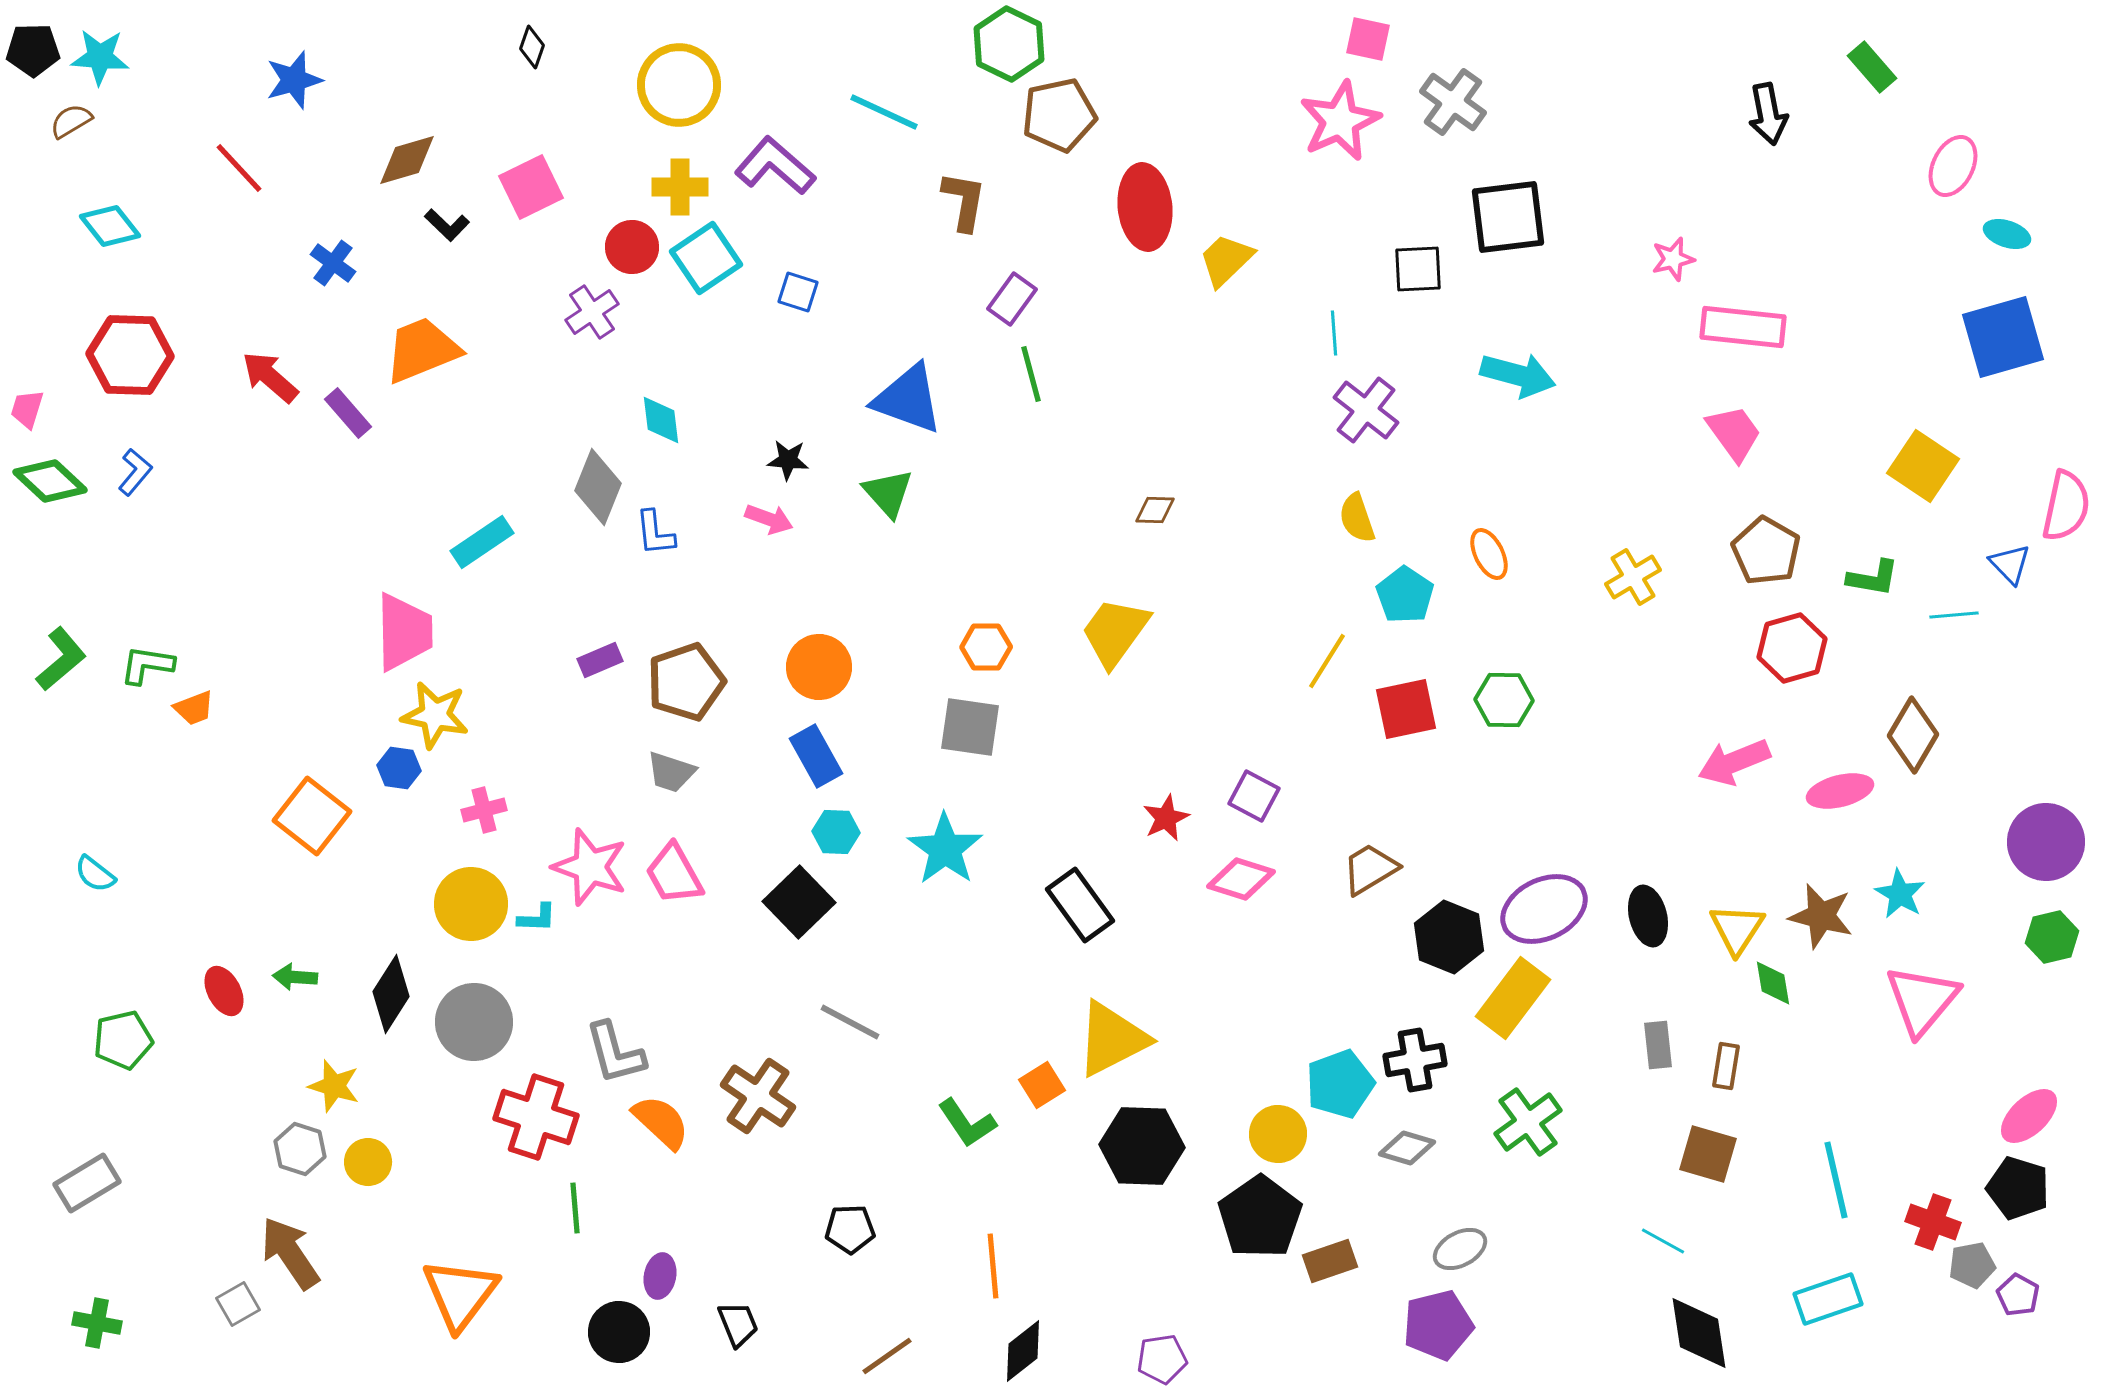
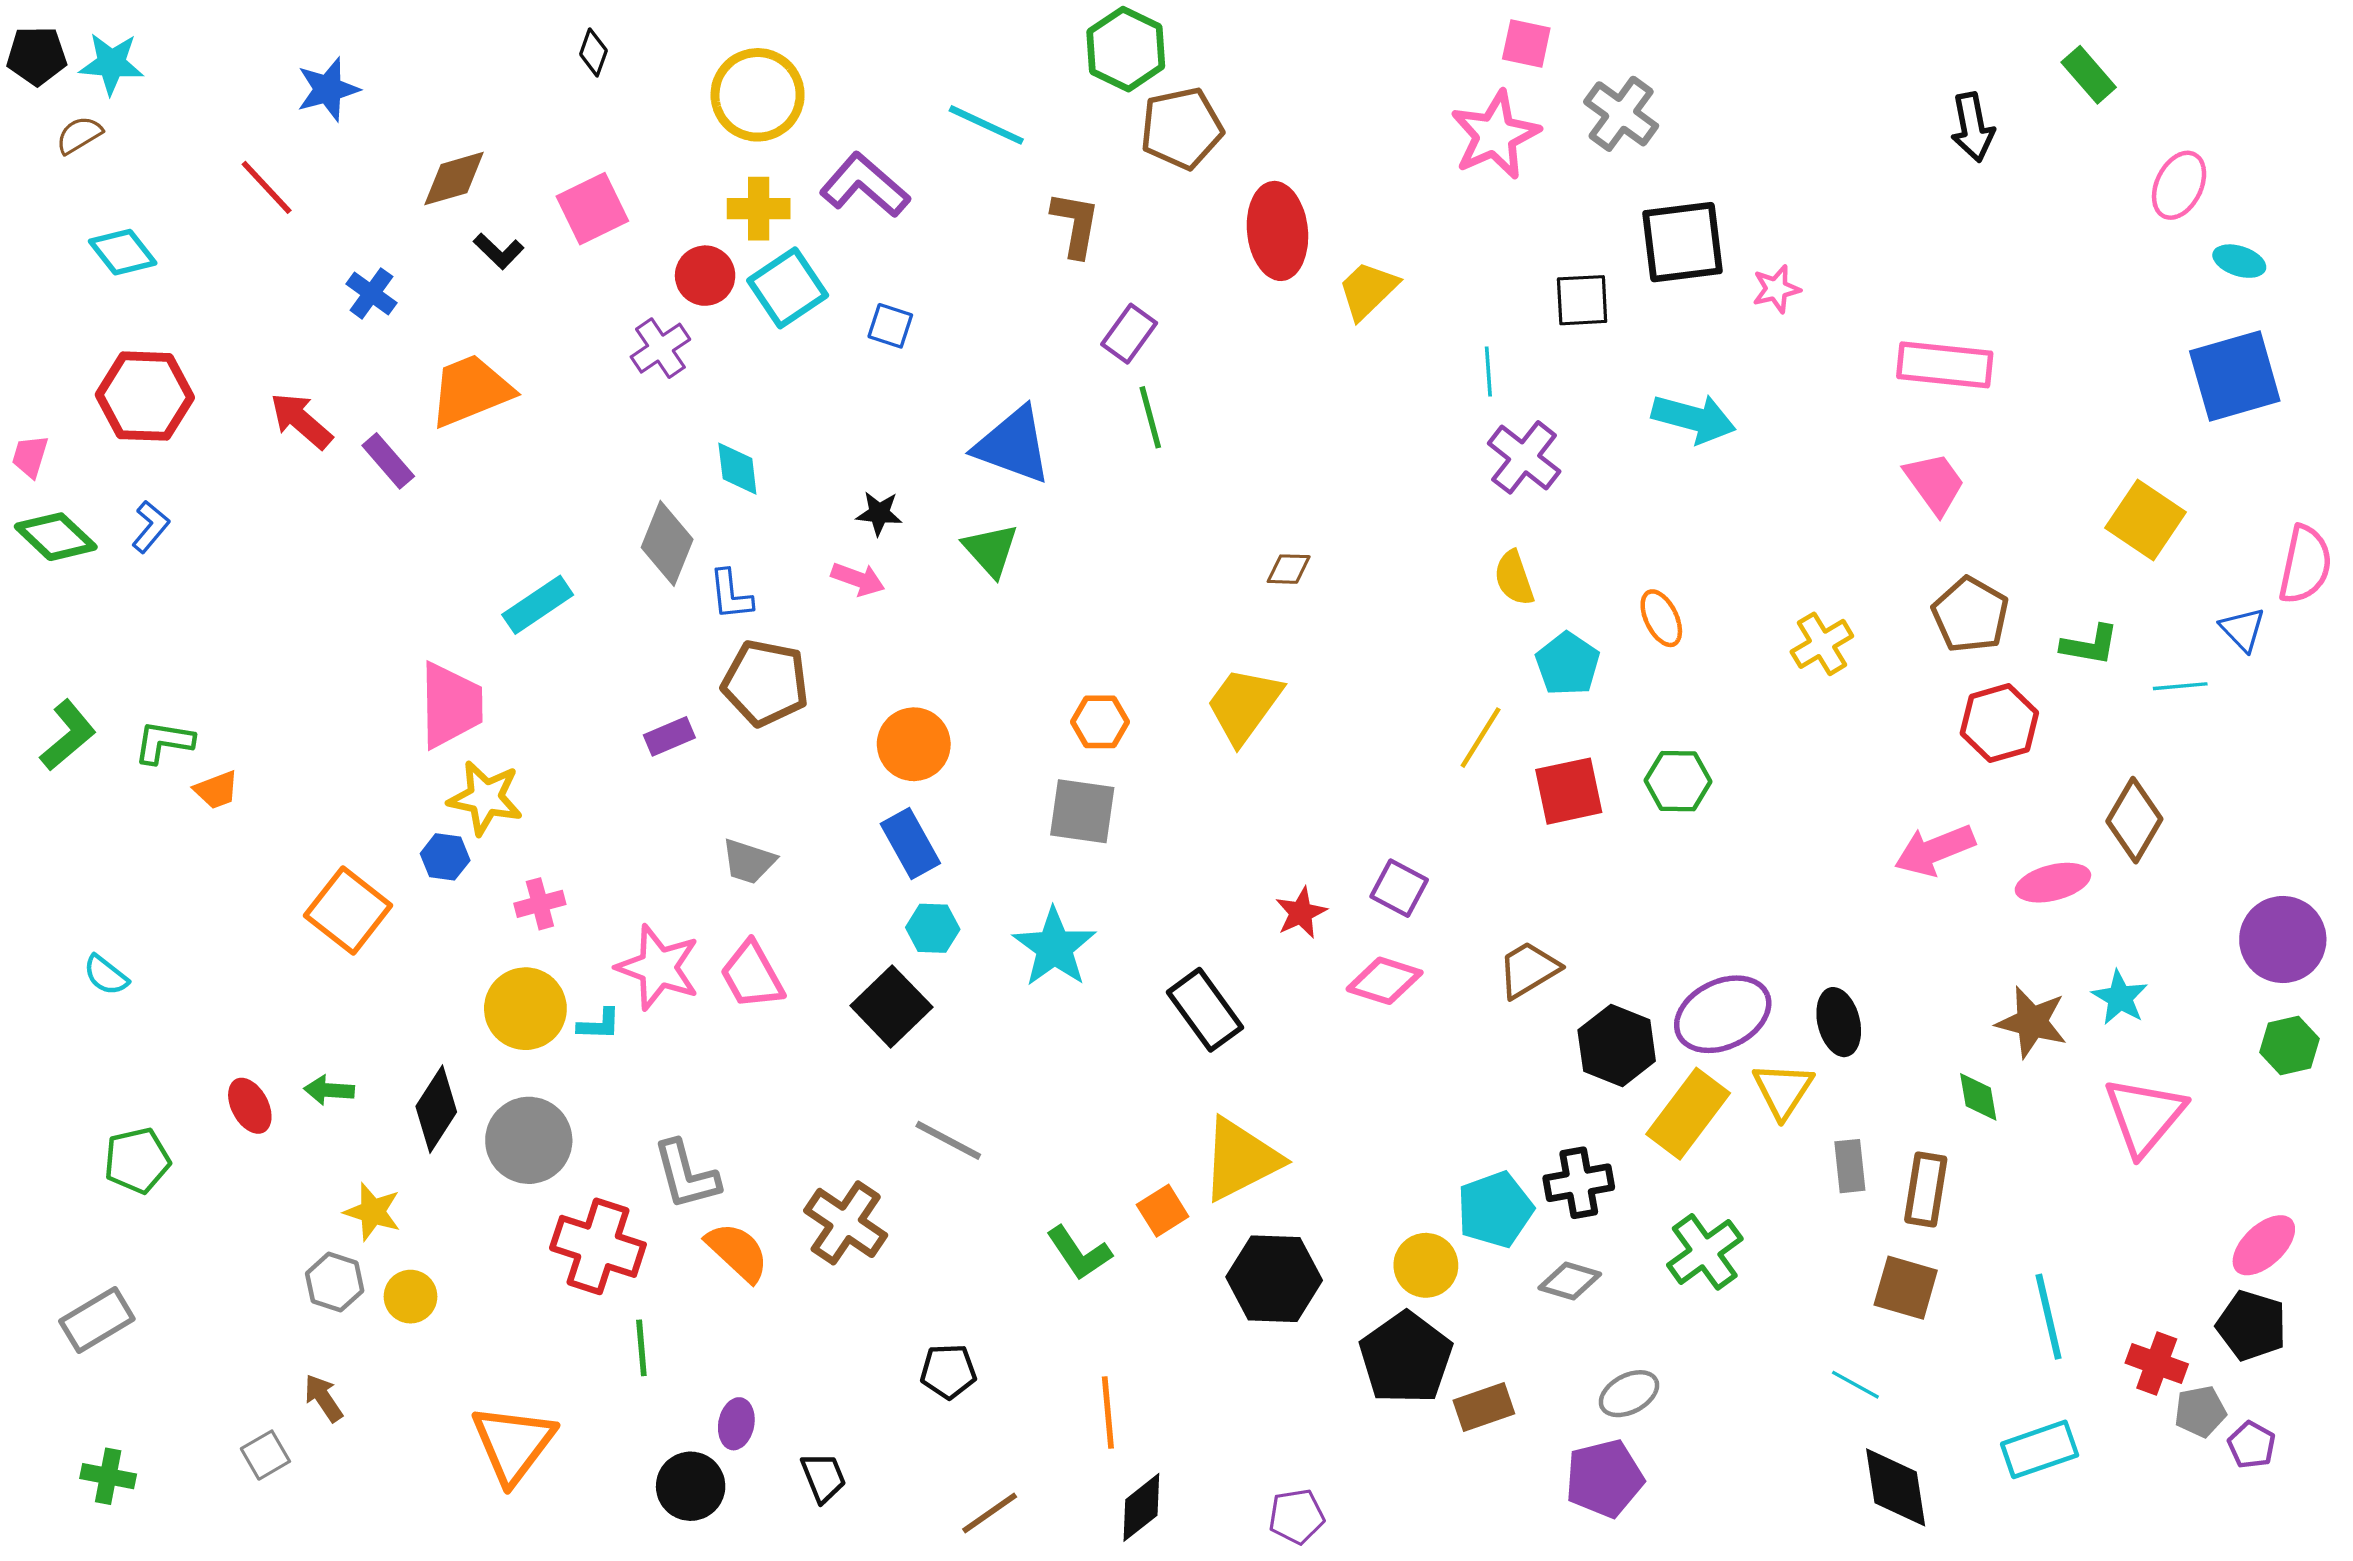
pink star: (1673, 259) -> (1776, 289), moved
brown pentagon: (686, 682) -> (765, 683), moved, turned 30
yellow triangle: (1737, 929) -> (1783, 1090), moved
brown rectangle: (1726, 1066) -> (1926, 1189), size x1.4
brown arrow: (290, 1253) -> (323, 1398), size x0.6

